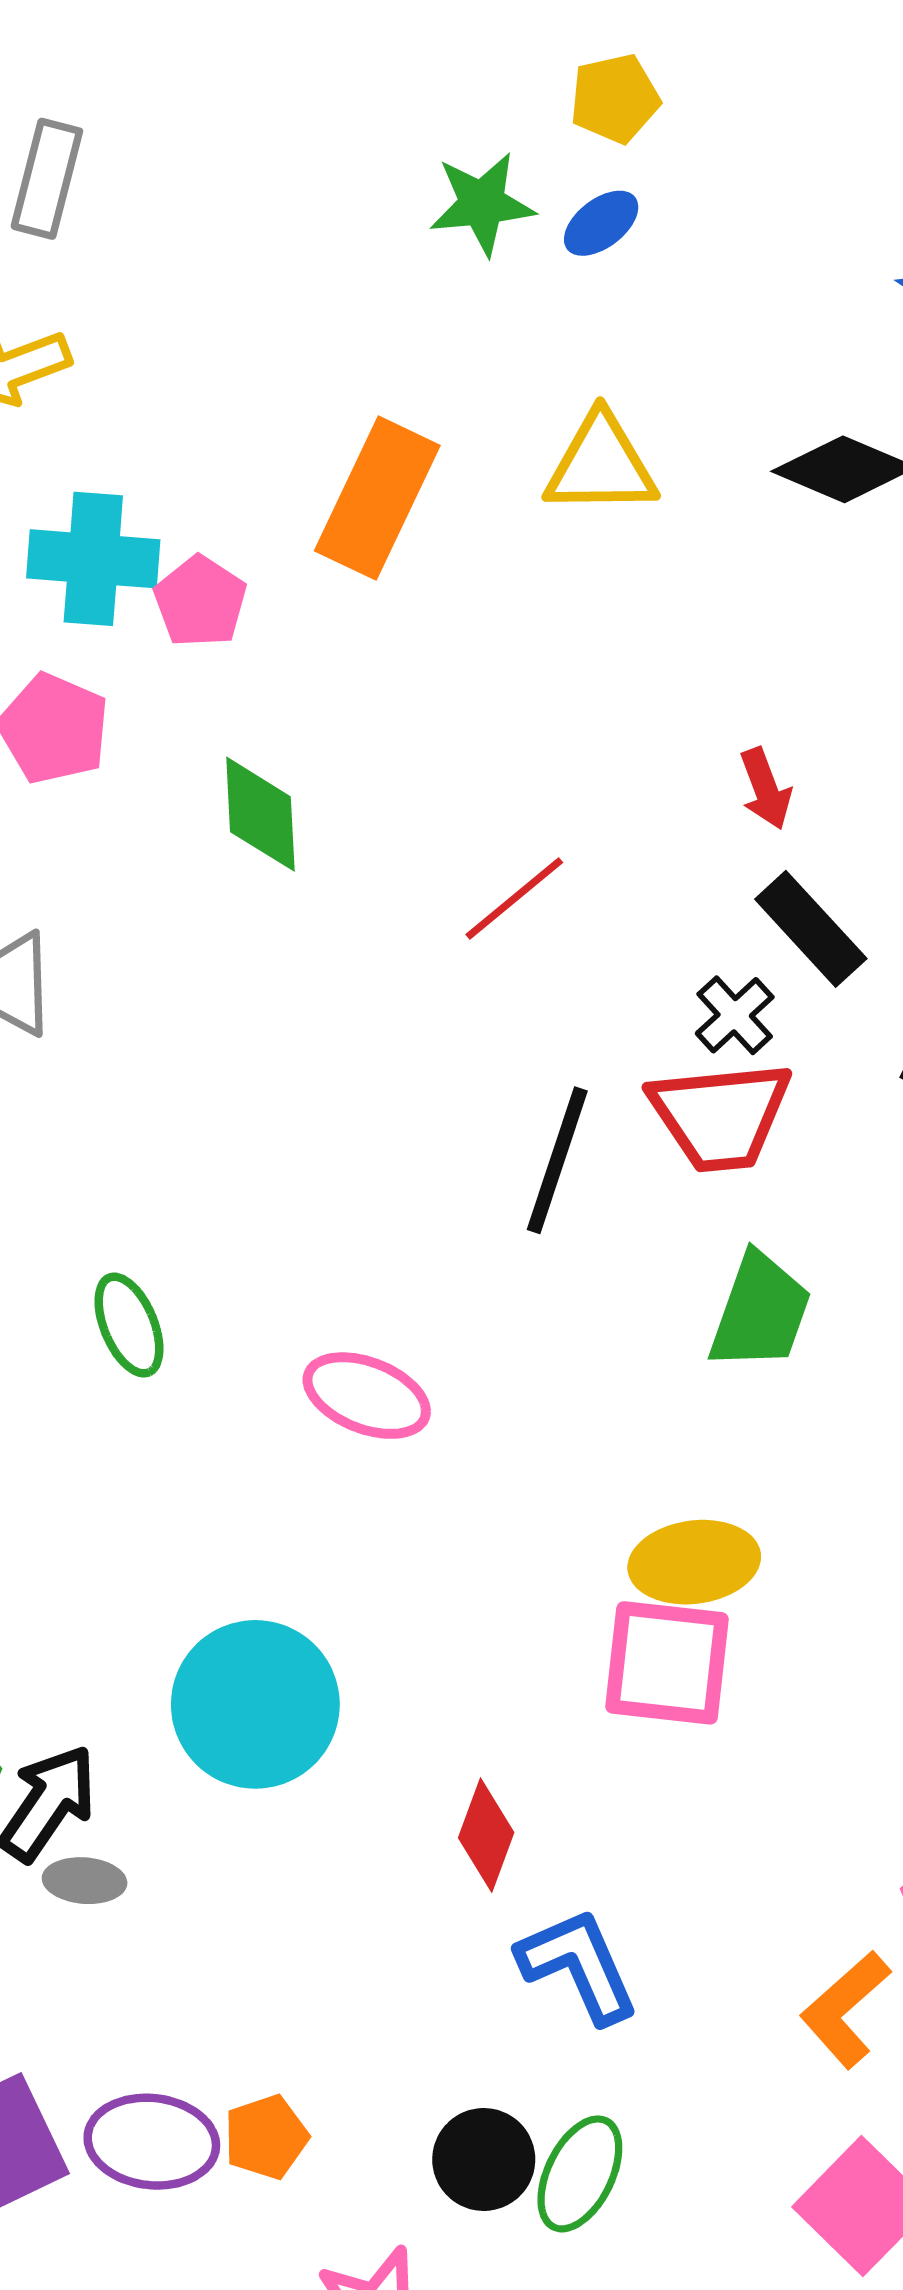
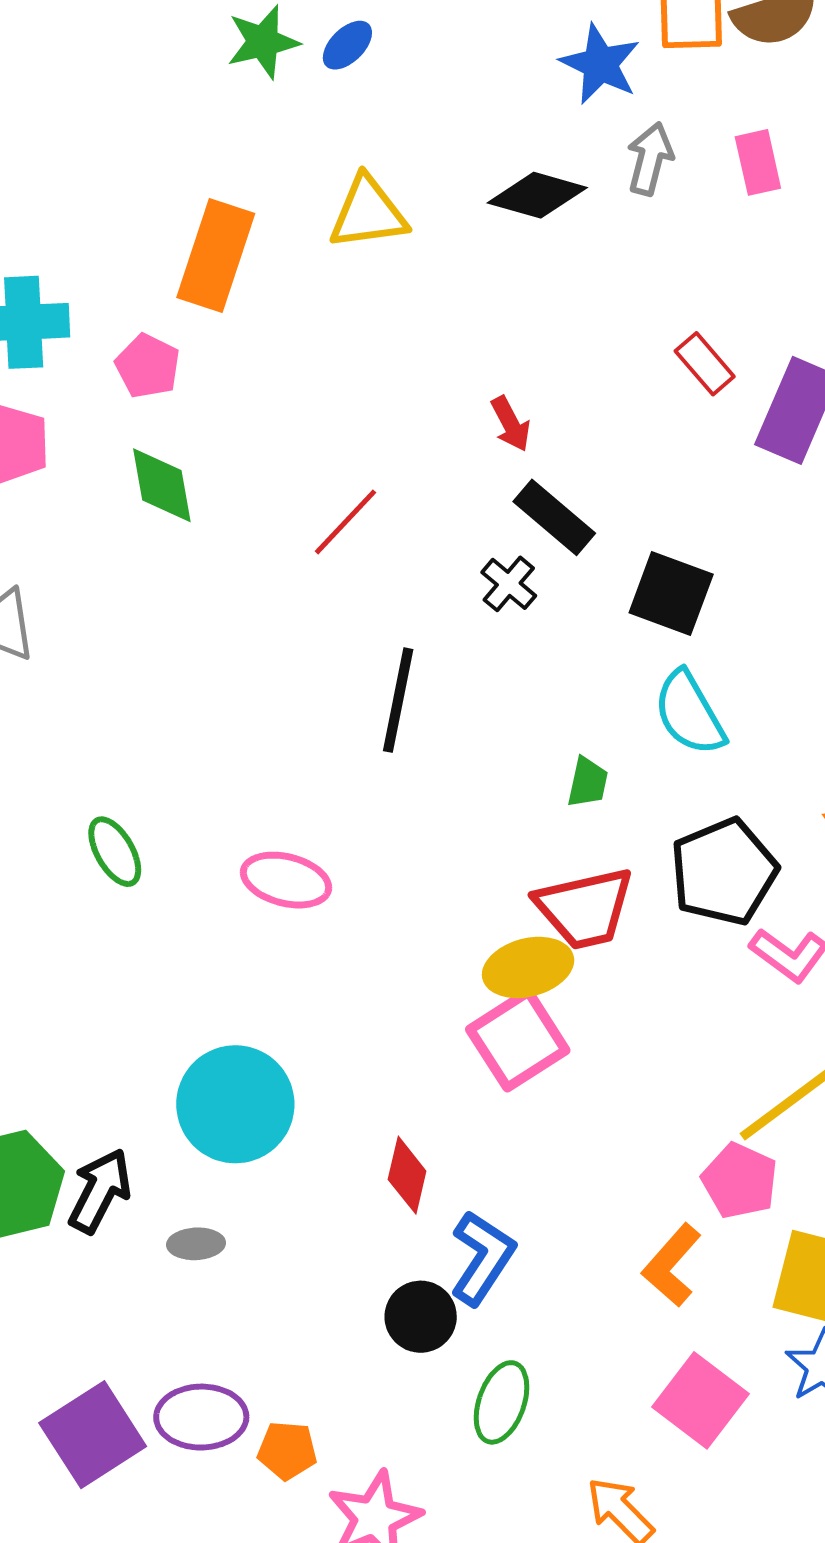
pink pentagon: (200, 602) -> (148, 366), moved
red trapezoid: (720, 1116) -> (585, 908), moved
green trapezoid: (760, 1312) -> (588, 782), moved, size x0.6
pink square: (667, 1663) -> (518, 1040), turned -32
gray ellipse: (85, 1881) -> (196, 1244), moved
blue L-shape: (578, 1965) -> (482, 1258), turned 64
orange pentagon: (266, 2137) -> (287, 1450), moved, turned 30
black circle: (484, 2159) -> (421, 1317), moved

